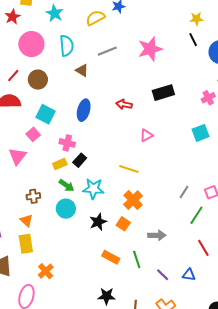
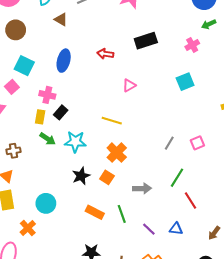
yellow rectangle: (60, 164) -> (40, 117), turned -56
cyan circle: (66, 209) -> (46, 203), moved
green line: (196, 215) -> (177, 178), moved

